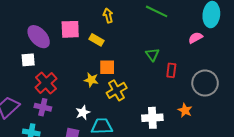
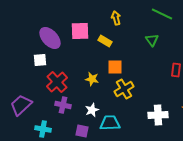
green triangle: (152, 55) -> (152, 40), moved
yellow star: (91, 80) -> (92, 79), moved
purple cross: (43, 107) -> (63, 105), moved

